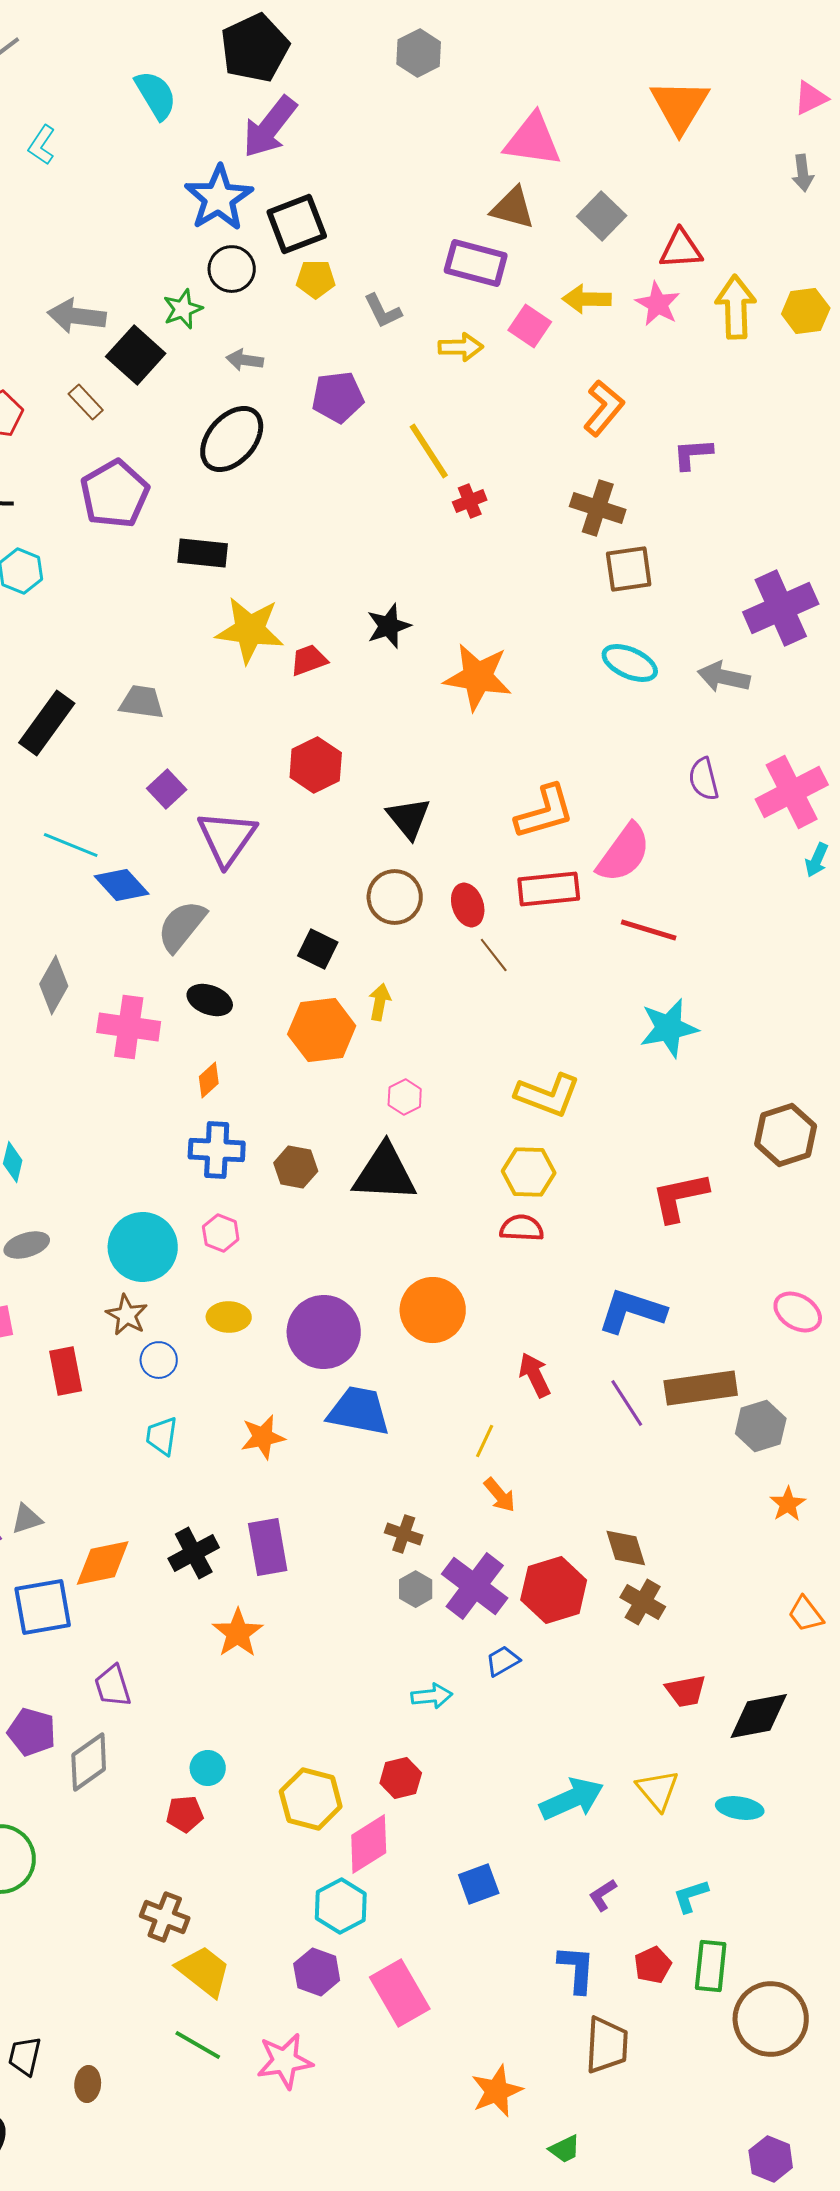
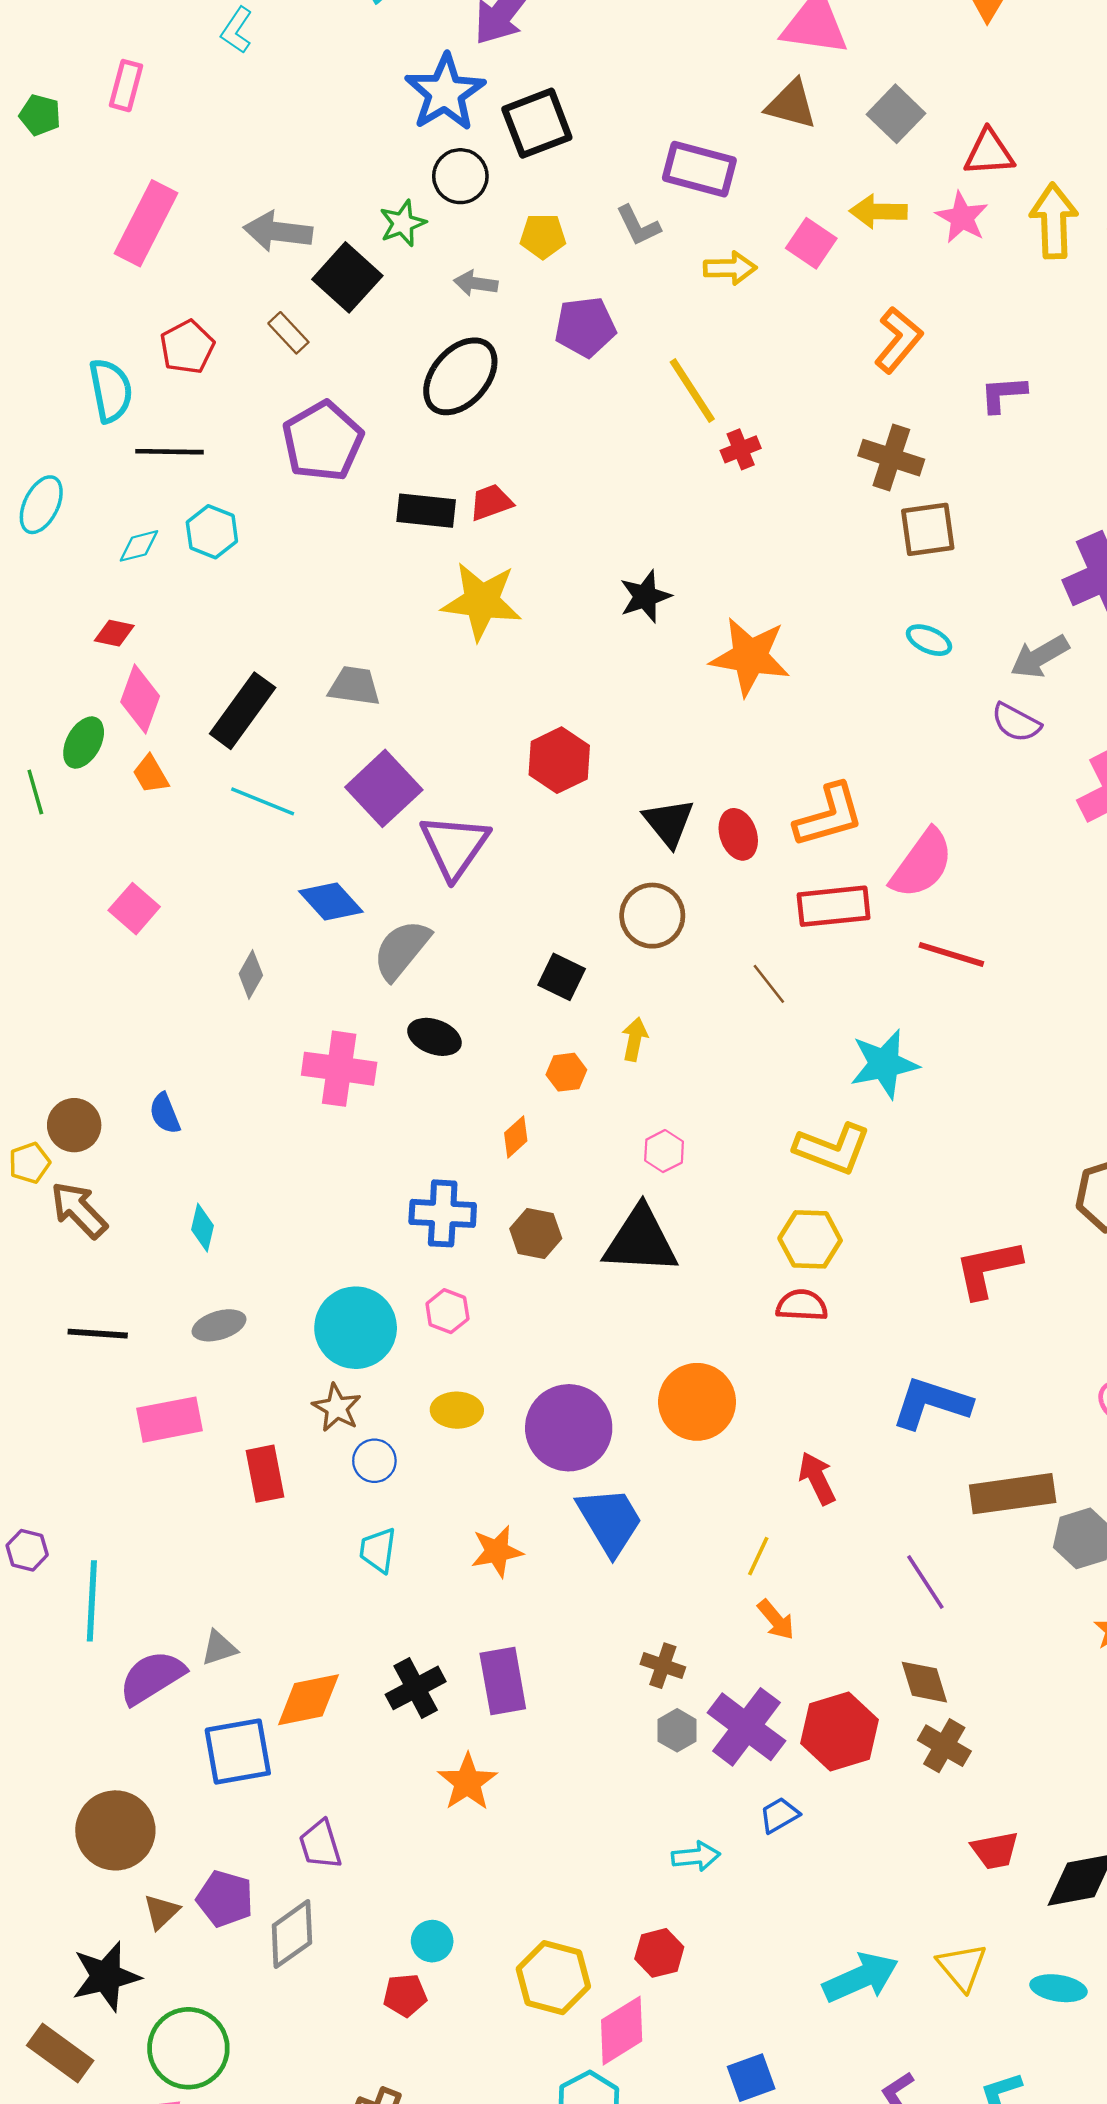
purple rectangle: (476, 263) -> (699, 169), moved
yellow pentagon: (316, 279) -> (543, 236), moved
red trapezoid: (309, 660) -> (491, 502), moved
cyan ellipse: (630, 663) -> (929, 640), size x0.7
gray arrow: (724, 677) -> (1040, 657), turned -42
purple semicircle: (704, 779) -> (1016, 723), moved, turned -48
purple square: (167, 789) -> (384, 788), size x1.6
cyan line: (71, 845) -> (263, 801), moved
red ellipse: (468, 905) -> (738, 834), moved
gray diamond: (54, 985) -> (251, 974), moved, size x0.7
cyan star: (669, 1028) -> (884, 1064), moved
orange hexagon: (322, 1030) -> (566, 1072), size x0.5
orange diamond: (209, 1080) -> (516, 1137), moved
purple line: (627, 1403) -> (925, 1582), moved
blue trapezoid: (359, 1411) -> (610, 1521), turned 48

